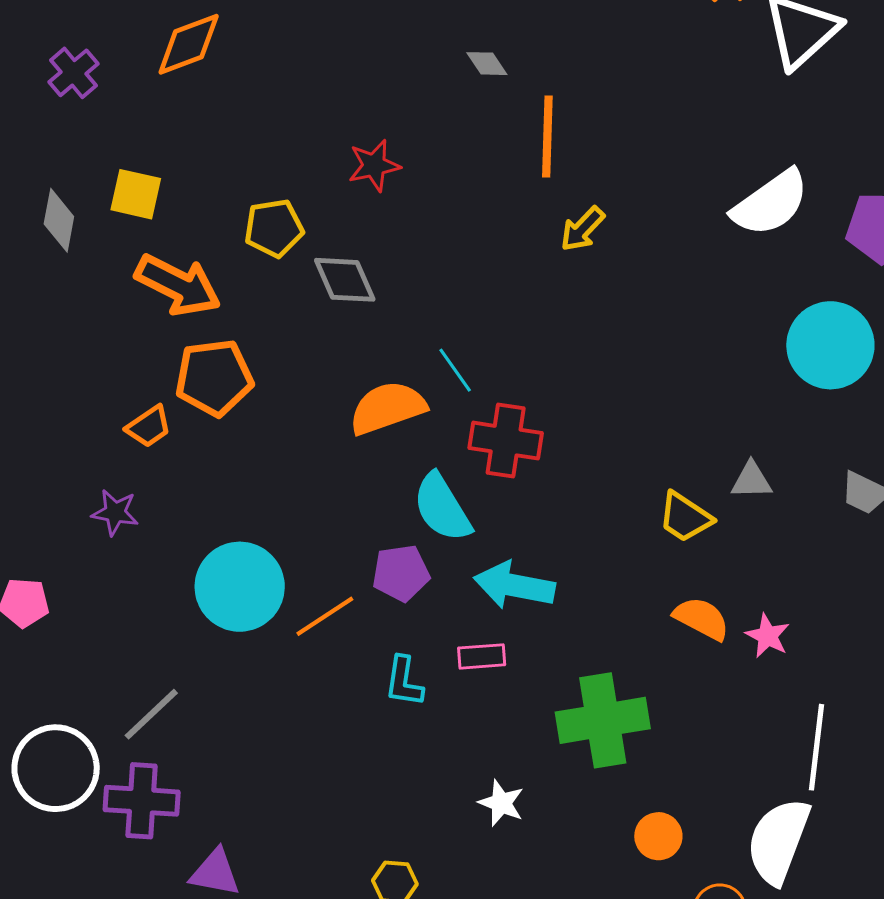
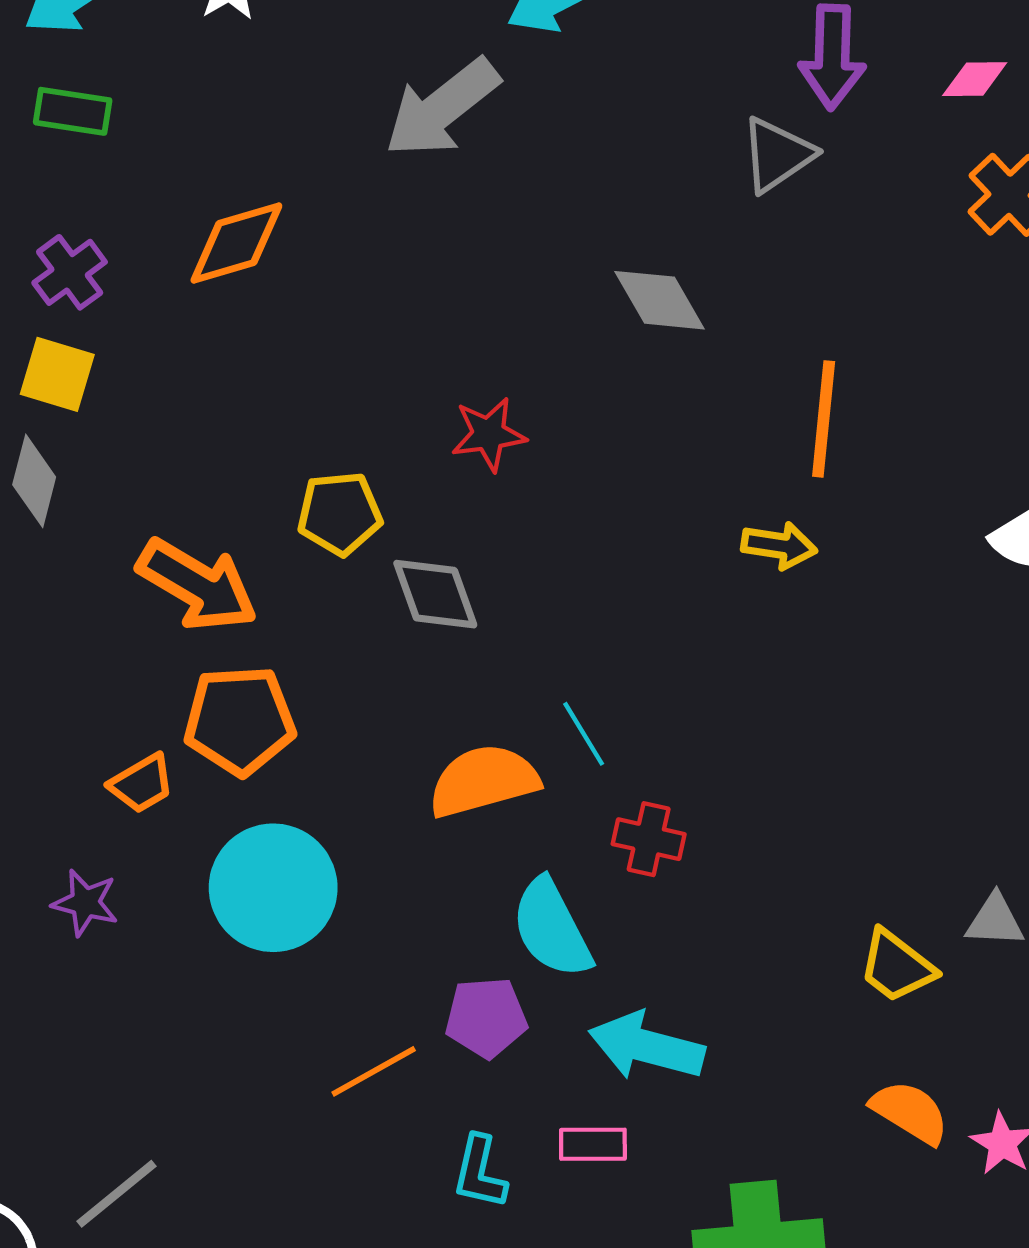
gray diamond: (487, 64) -> (660, 300), size x1.6
orange line: (547, 137) -> (824, 419), moved
yellow square: (136, 194) -> (57, 374), moved
yellow arrow: (582, 229) -> (779, 545), turned -129
red cross: (506, 441) -> (649, 839), size x0.7
cyan circle: (240, 587) -> (273, 888), moved

